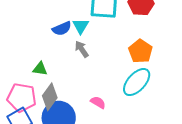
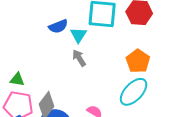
blue semicircle: (62, 29) -> (58, 26), moved
green triangle: (40, 69) -> (17, 80), moved

